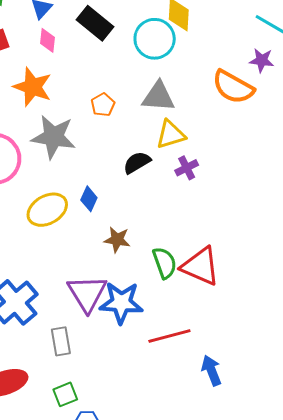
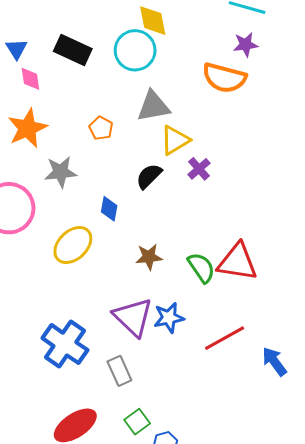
orange star: (33, 87) -> (27, 128), turned -30
gray star: (53, 137) -> (61, 172), size x0.7
blue diamond: (89, 199) -> (109, 209), moved
blue star: (121, 303) -> (169, 318), size x0.7

